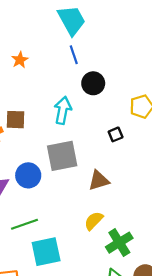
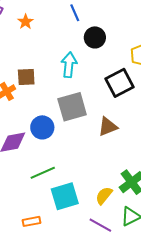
black square: (116, 134) -> (120, 83), size x2.0
yellow semicircle: (94, 221) -> (104, 196), moved

